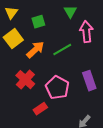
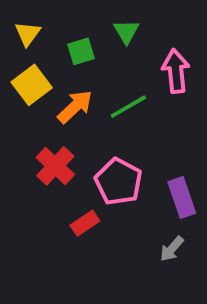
green triangle: (70, 12) -> (126, 32), moved
purple rectangle: (89, 81) -> (182, 197), moved

